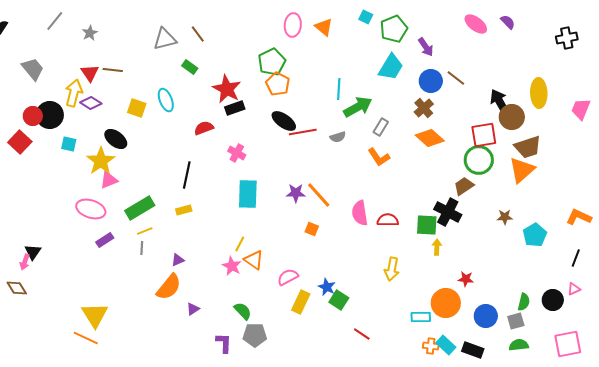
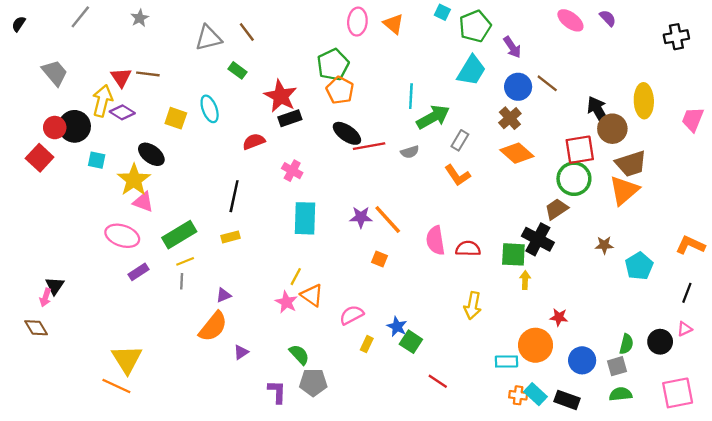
gray star: (90, 33) -> (140, 18), moved
pink triangle: (109, 180) -> (143, 202), turned 42
yellow rectangle: (301, 302) -> (367, 344), size x0.6

